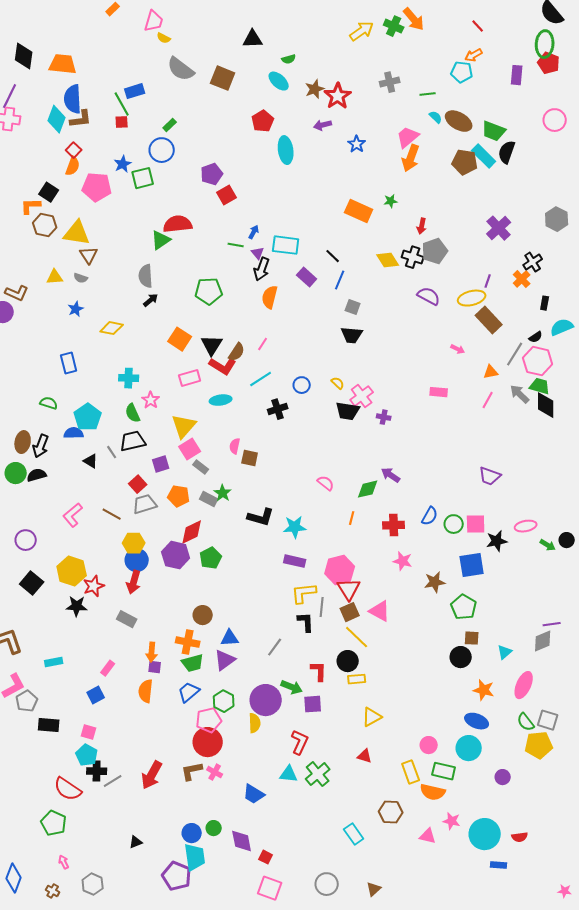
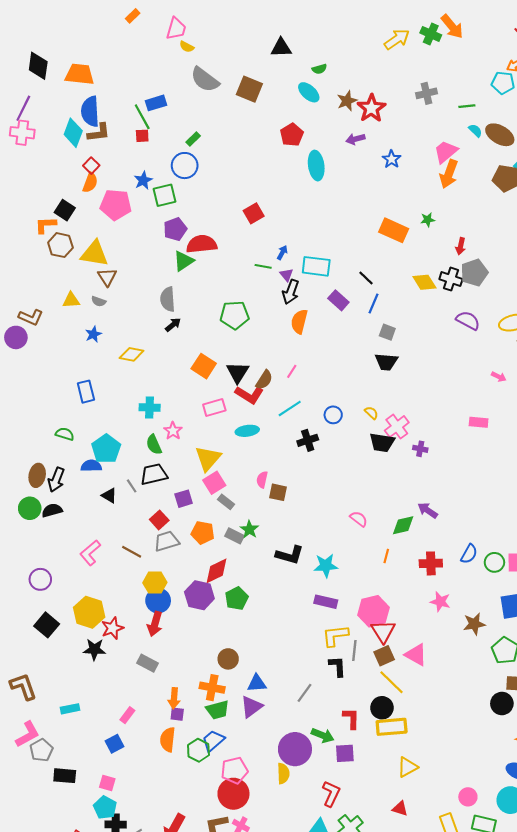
purple pentagon: (212, 174) -> (175, 229), moved
yellow rectangle: (357, 679) -> (392, 727), size x1.6
green hexagon: (224, 701) -> (198, 750), moved

